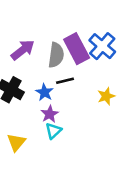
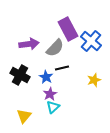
purple rectangle: (77, 49) -> (68, 29), moved
purple arrow: (23, 50) -> (29, 44), turned 30
gray semicircle: (56, 55) -> (55, 48), turned 36

